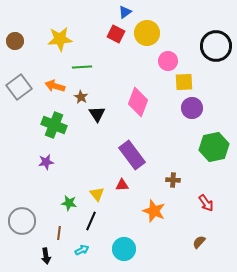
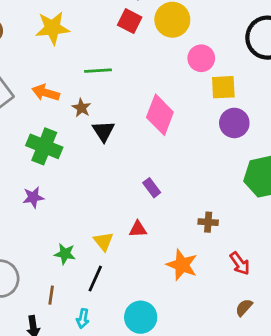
green line: (82, 67) -> (98, 71), moved
purple rectangle: (132, 155) -> (152, 188), size x0.5
red arrow: (206, 203) -> (240, 263), moved
cyan arrow: (82, 250) -> (83, 319), turned 128

